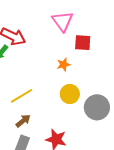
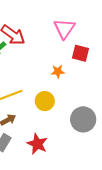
yellow circle: (70, 94) -> (45, 101), moved

